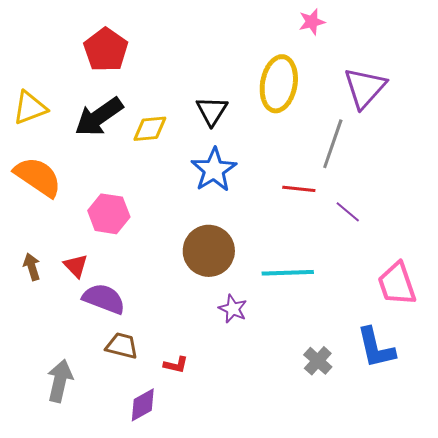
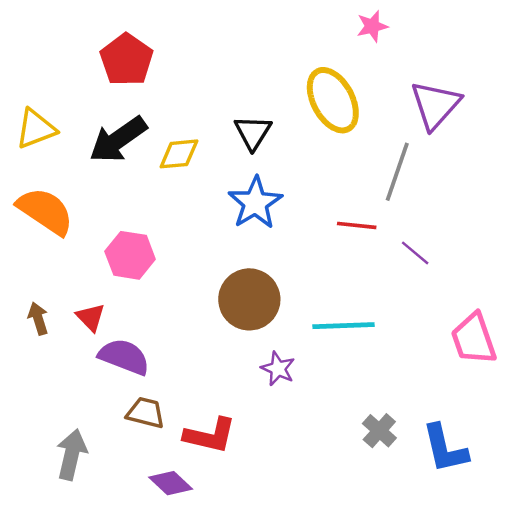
yellow ellipse: (279, 84) -> (333, 100), turned -38
blue L-shape: (376, 348) -> (445, 449), moved
red L-shape: (176, 365) -> (210, 435), size x1.8
purple diamond: (143, 405) -> (171, 483), turned 72

